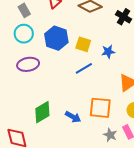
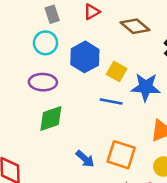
blue star: (108, 52) -> (146, 87), size x1.6
blue line: (84, 68) -> (111, 102), turned 30
green diamond: (42, 112) -> (51, 119), moved

